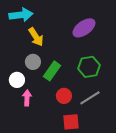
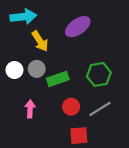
purple ellipse: (84, 28) -> (78, 27), moved
green rectangle: (52, 71) -> (58, 79), turned 36
white circle: (17, 80) -> (14, 70), moved

